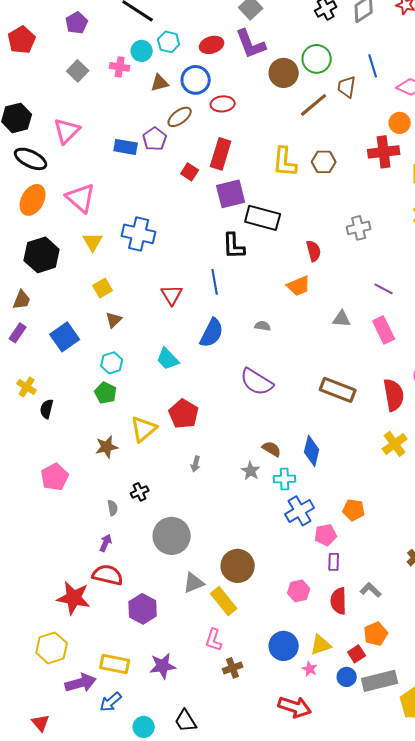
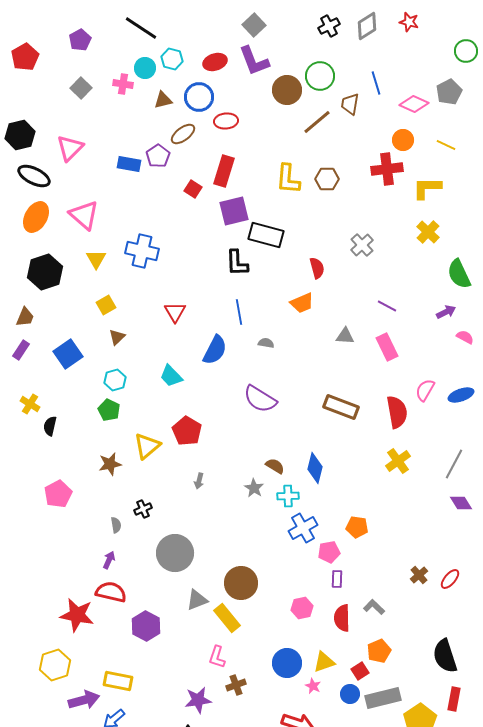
gray cross: (359, 228) -> (362, 245), turned -30
blue line: (215, 282) -> (239, 312), moved
purple star: (163, 666) -> (198, 700), moved

